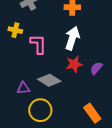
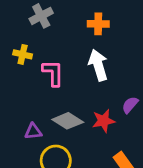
white arrow: (72, 38) -> (98, 65), turned -35
red star: (74, 64) -> (104, 121), moved

